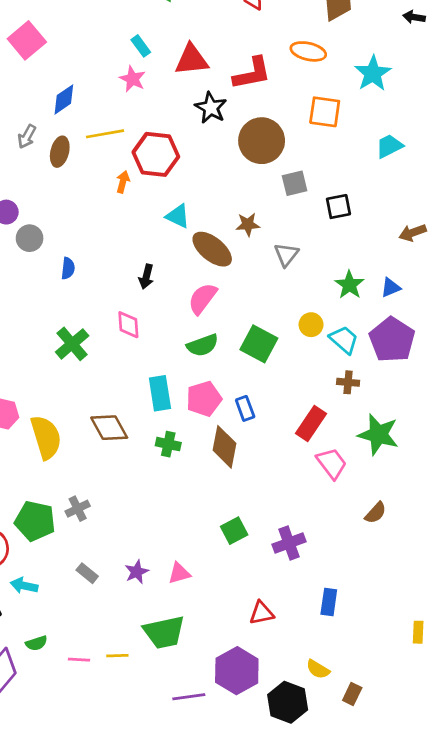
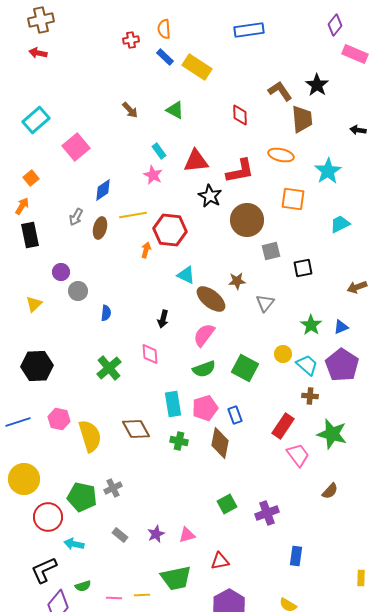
red triangle: (262, 613) -> (220, 561), moved

